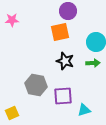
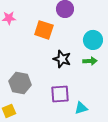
orange square: (60, 32) -> (44, 30), moved, turned 30
gray hexagon: (36, 85) -> (20, 83), moved

